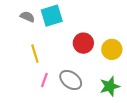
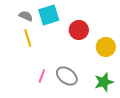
red circle: (83, 43) -> (79, 30), moved
yellow line: (35, 54) -> (28, 38), moved

